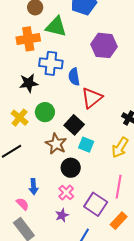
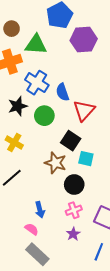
purple hexagon: (104, 45) -> (84, 40), moved
blue cross: (51, 63) -> (37, 83), turned 35
green circle: (45, 112) -> (44, 116), moved
pink cross: (66, 192) -> (74, 210), turned 35

